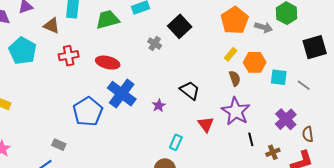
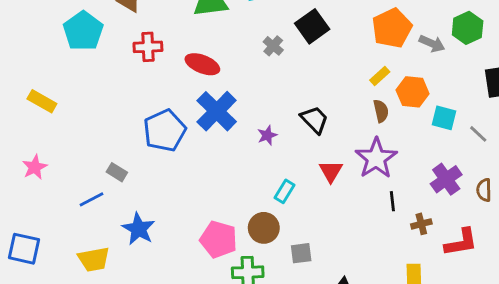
brown semicircle: (308, 134) -> (484, 190), moved

